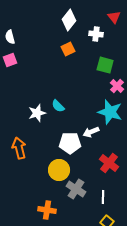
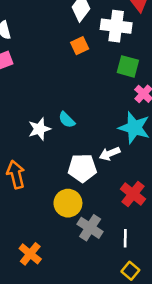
white cross: (96, 34) -> (116, 26), size x1.6
orange cross: (47, 210) -> (30, 254), moved, turned 30

